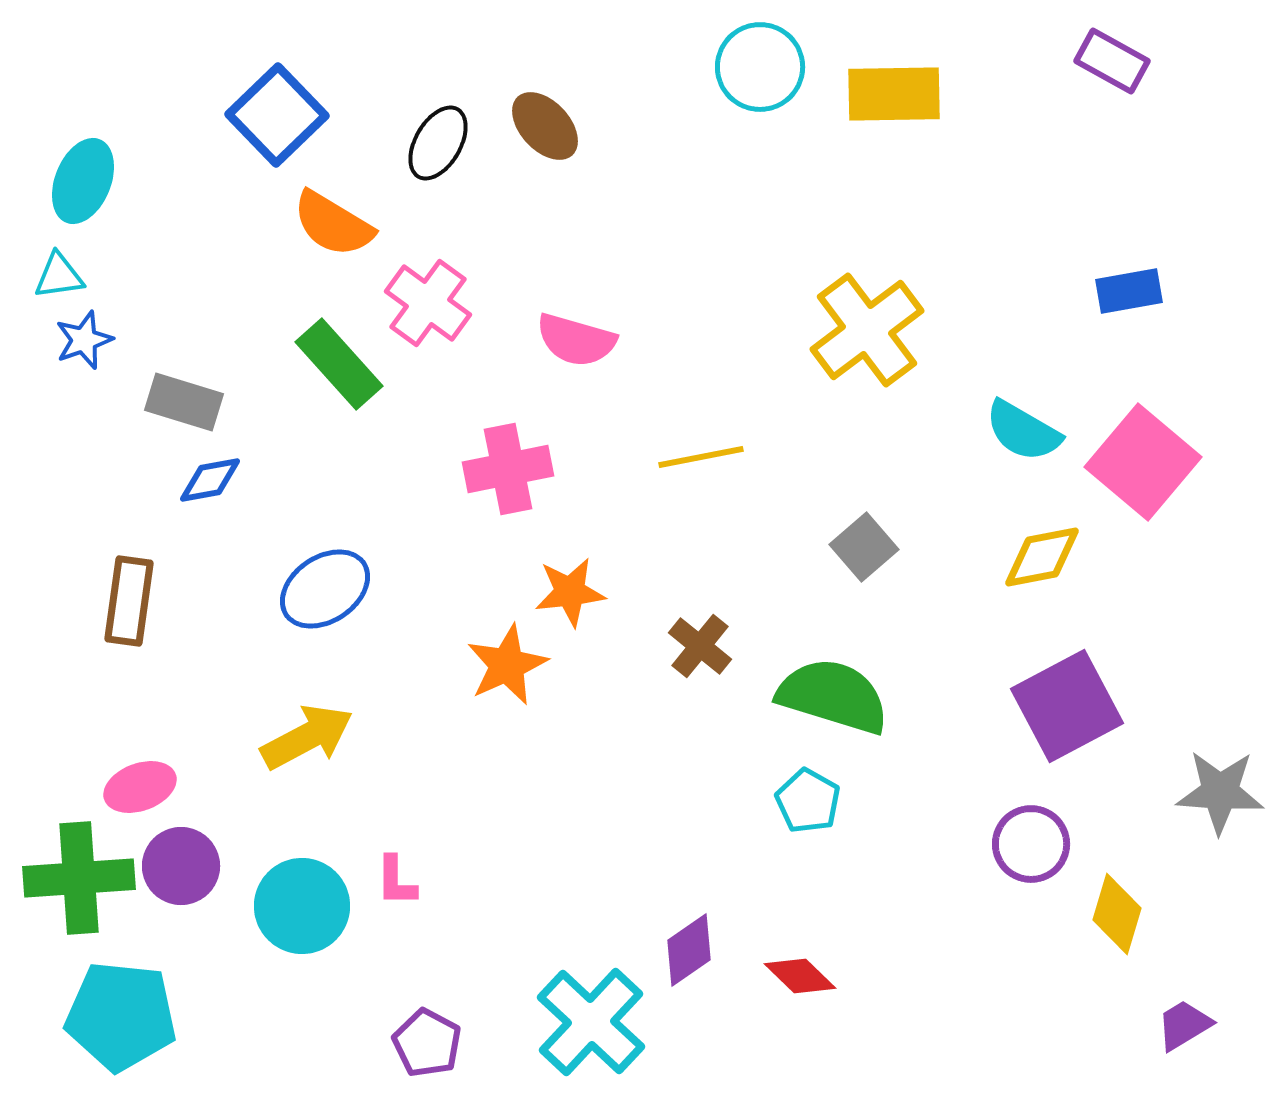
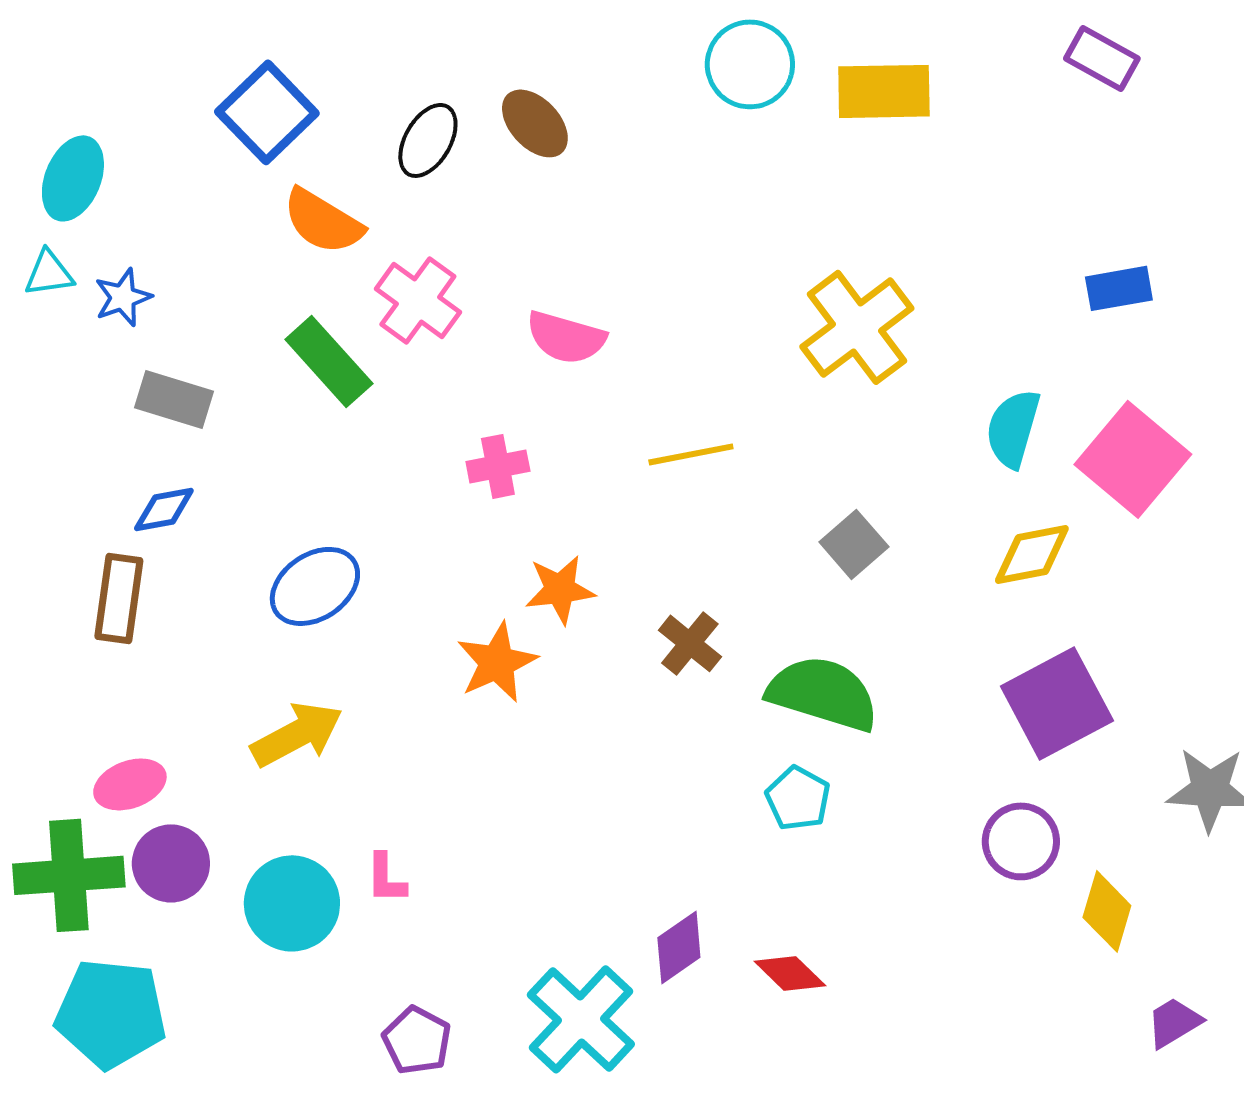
blue star: (84, 340) -> (123, 297), moved
cyan semicircle: (1023, 431) -> (1013, 428), turned 76
pink cross: (508, 469) -> (498, 466), size x0.7
blue diamond: (210, 480) -> (164, 509), moved

